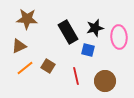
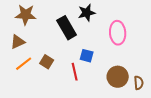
black star: (95, 28) -> (87, 13), moved
blue square: (88, 50) -> (87, 56), moved
brown circle: (105, 81) -> (118, 77), moved

